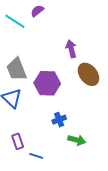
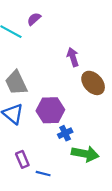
purple hexagon: (47, 83) -> (50, 110), moved
green arrow: (77, 140) -> (85, 154), size x1.4

